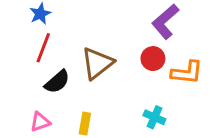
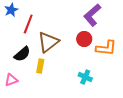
red line: (43, 48) -> (28, 24), moved
yellow rectangle: (85, 123) -> (40, 66), moved

